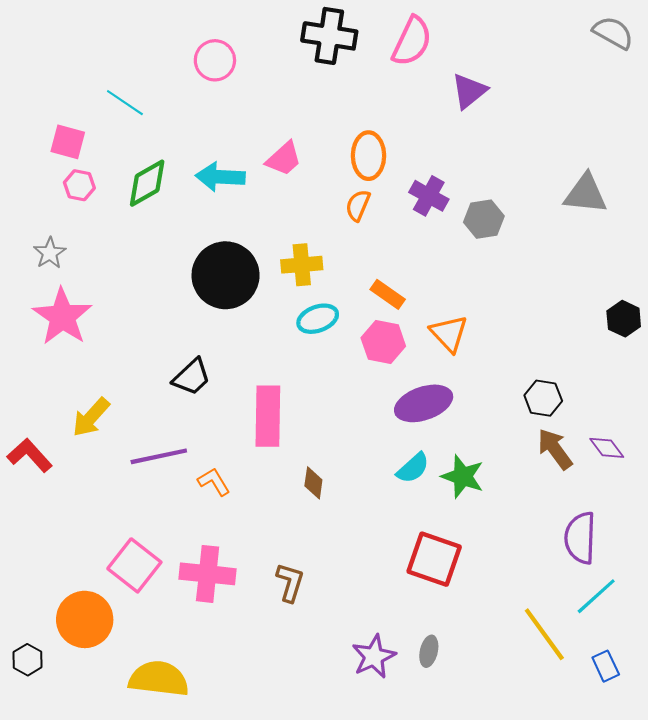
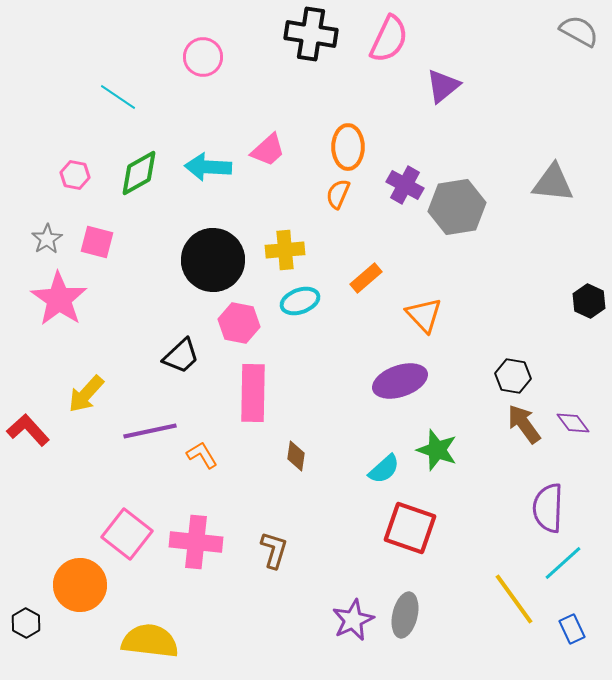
pink square: (68, 142) -> (97, 242), moved
gray hexagon: (484, 219) -> (457, 207), size x1.5
orange rectangle: (388, 294) -> (366, 278), turned -76
pink hexagon: (383, 342) -> (239, 323), moved
cyan semicircle: (413, 468) -> (384, 469), moved
gray ellipse: (429, 651) -> (405, 615), size x1.5

